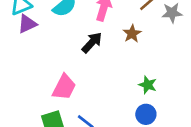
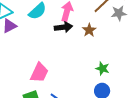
black arrow: (92, 43) -> (63, 27), moved, turned 42

